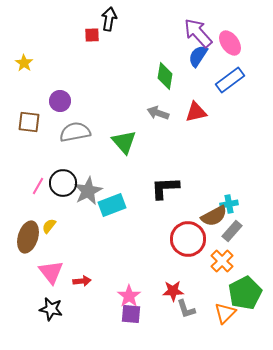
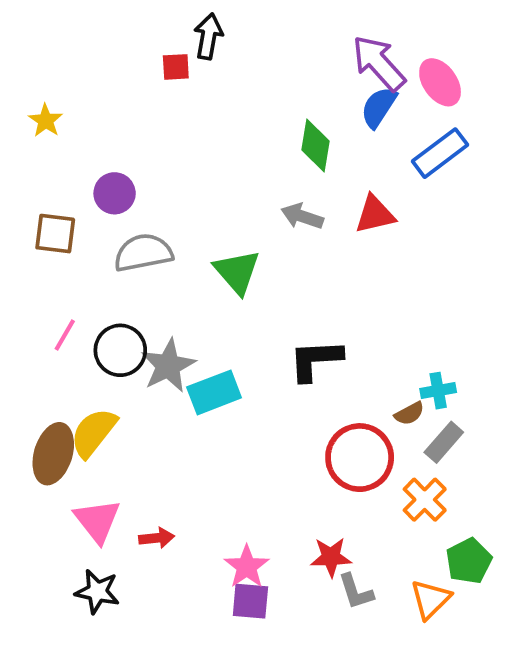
pink line: (38, 186) -> (65, 335), moved
brown semicircle: (214, 216) -> (409, 413), size x0.6
yellow semicircle: (49, 226) -> (93, 433), size x1.8
green pentagon: (245, 293) -> (469, 561), size x0.7

